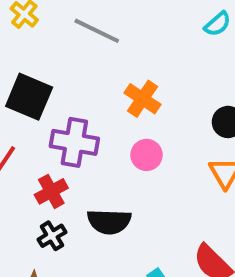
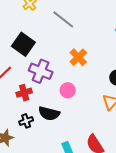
pink circle: (147, 155) -> (68, 90), moved
black cross: (52, 236) -> (26, 121), moved

